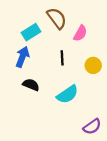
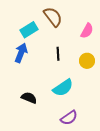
pink semicircle: (80, 33) -> (87, 31), moved
black semicircle: (31, 85) -> (29, 98), moved
purple semicircle: (92, 127) -> (69, 118), moved

